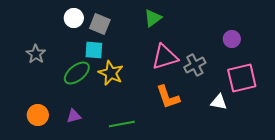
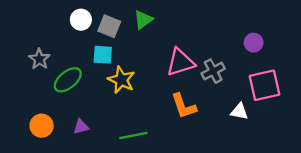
green triangle: (153, 18) -> (143, 20), moved
green ellipse: (77, 73) -> (68, 80), moved

